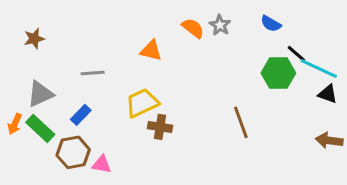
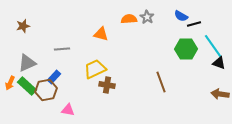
orange semicircle: (193, 28) -> (129, 19), turned -42
black line: (296, 54) -> (194, 24), moved, turned -56
cyan line: (319, 69) -> (213, 46), turned 30
brown hexagon: (73, 152) -> (46, 90), moved

